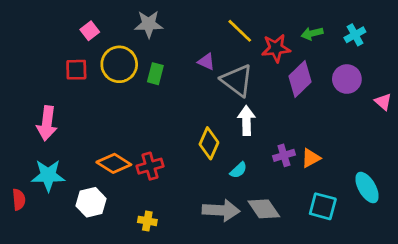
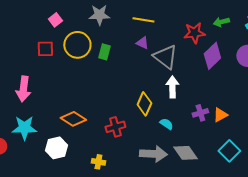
yellow line: (240, 31) -> (143, 20), moved, turned -35
red cross: (150, 166) -> (115, 127), moved
cyan semicircle: (238, 170) -> (166, 124), turned -104
cyan square: (323, 206) -> (229, 151), turned 30

